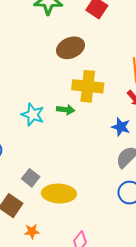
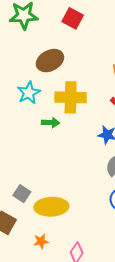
cyan star: (33, 115) -> (29, 93), moved, turned 30
orange star: (32, 231) -> (41, 241), moved

